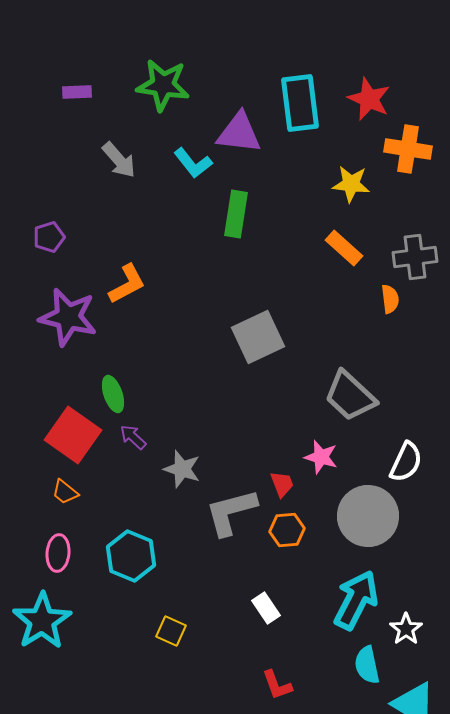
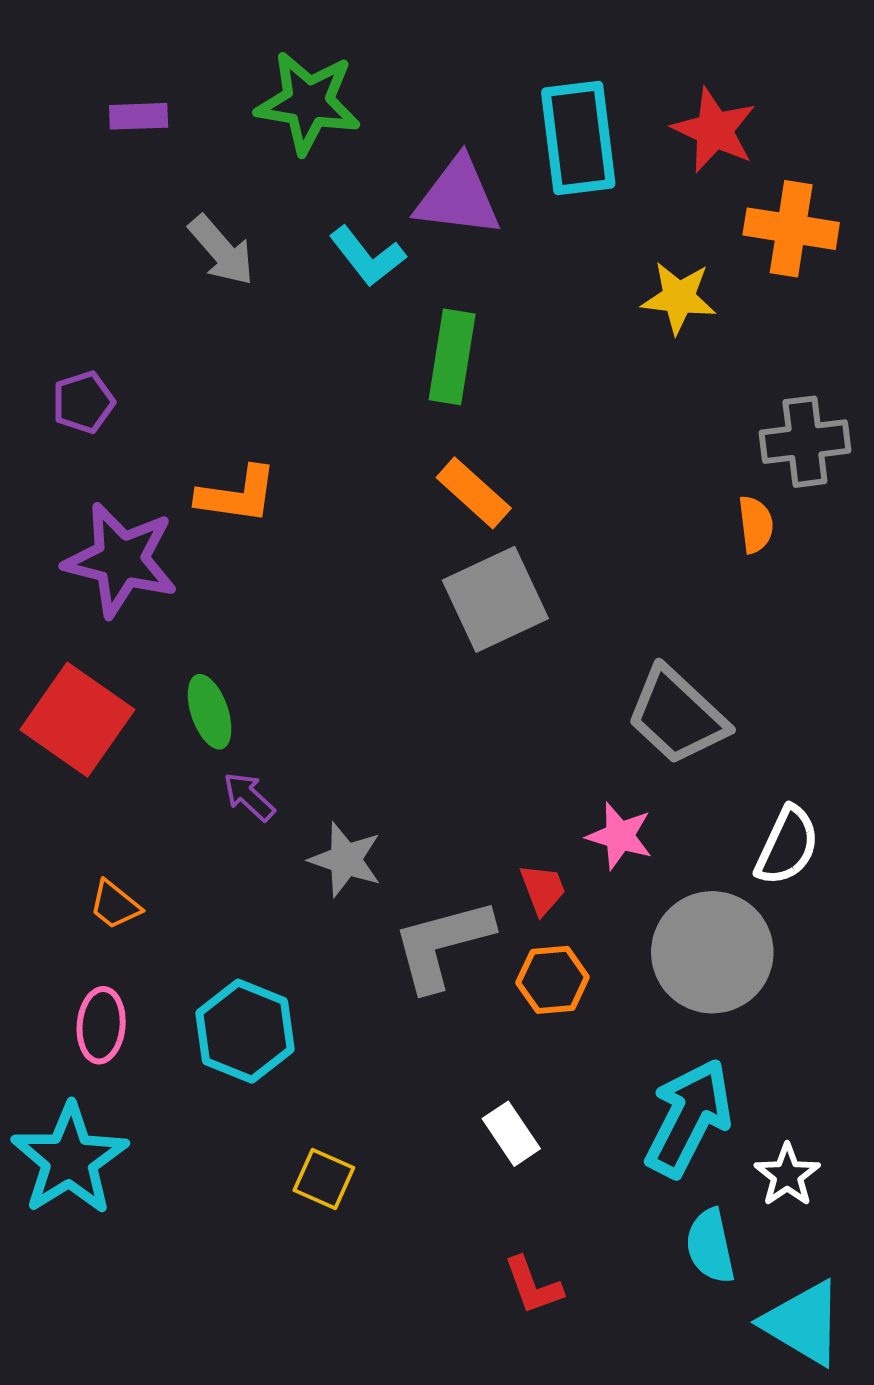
orange rectangle: (344, 248) -> (474, 493), moved
orange L-shape: (127, 284) -> (237, 495), turned 36
red square: (73, 435) -> (77, 720), moved

